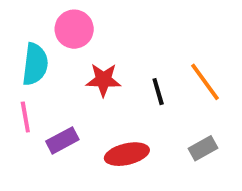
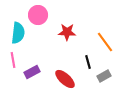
red star: (103, 80) -> (67, 32), moved
black line: (158, 92) -> (88, 62), moved
red ellipse: (127, 154) -> (65, 79), turned 55

